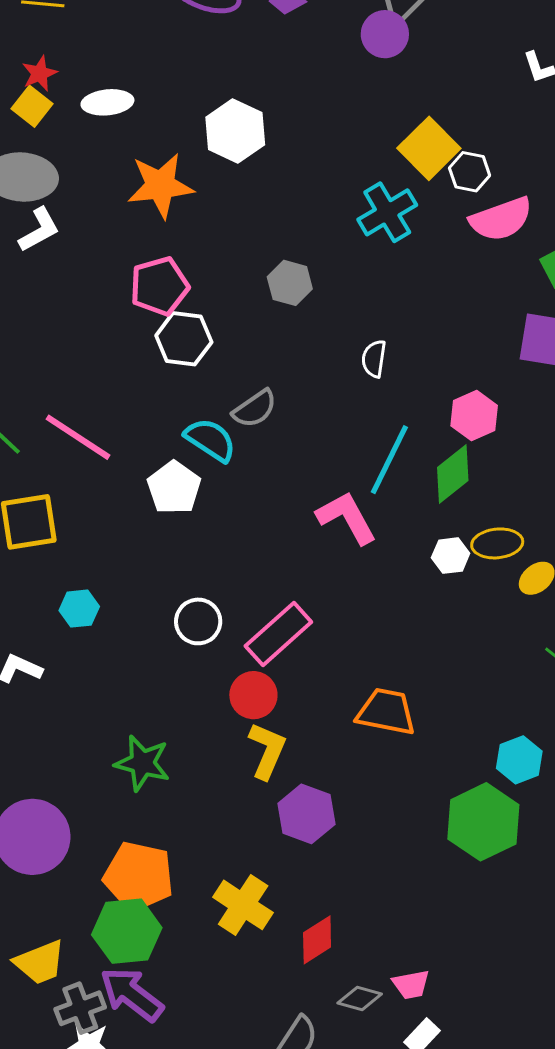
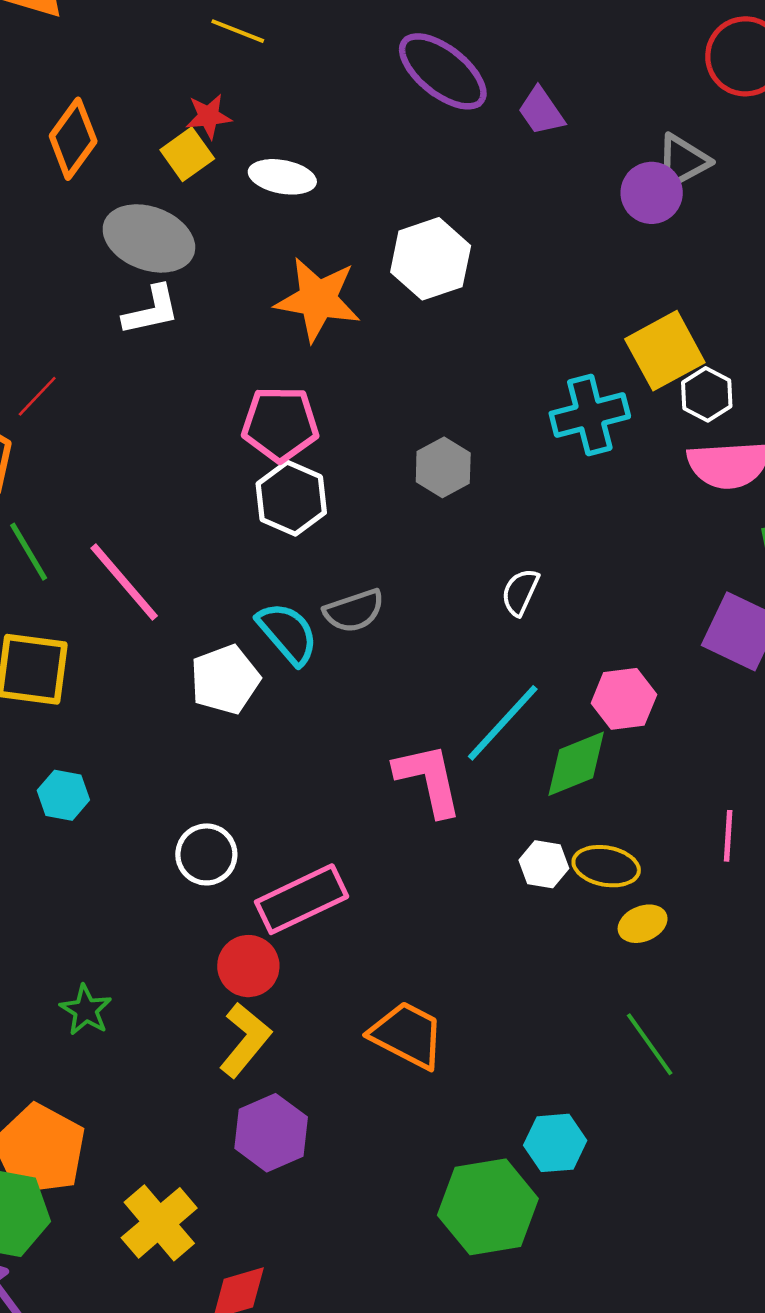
green star: (142, 763) -> (86, 1010), size x0.7

